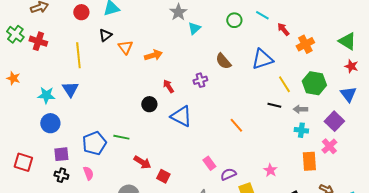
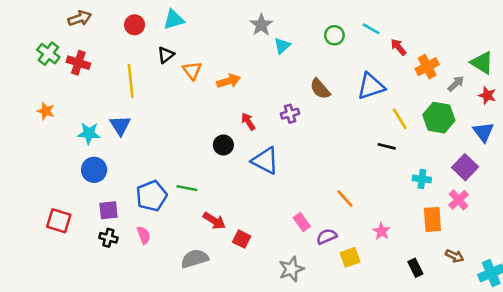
gray arrow: (300, 109) -> (456, 84), moved, turned 136
orange line: (236, 125) -> (345, 199), moved

